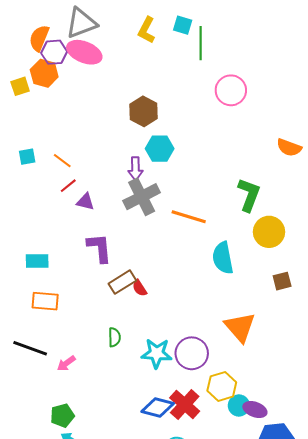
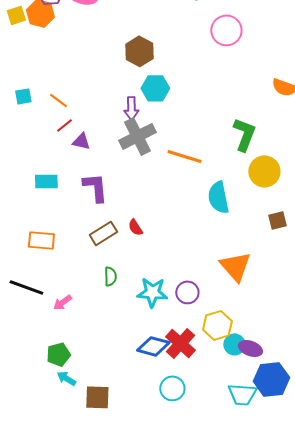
yellow square: (20, 86) -> (16, 15), moved
cyan rectangle: (37, 261) -> (46, 181), moved
brown rectangle: (122, 282) -> (103, 233), moved
purple circle: (192, 353) -> (187, 292), size x0.7

